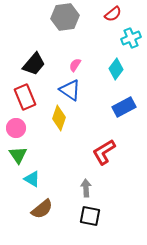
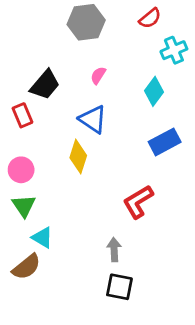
pink semicircle: (75, 65) -> (98, 75), moved
red rectangle: (25, 97) -> (22, 115), moved, size x0.7
brown semicircle: (42, 209) -> (26, 267), moved

